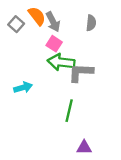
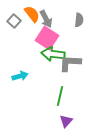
pink square: (54, 44) -> (47, 38), size x1.6
purple triangle: (84, 147) -> (66, 121), moved, turned -48

